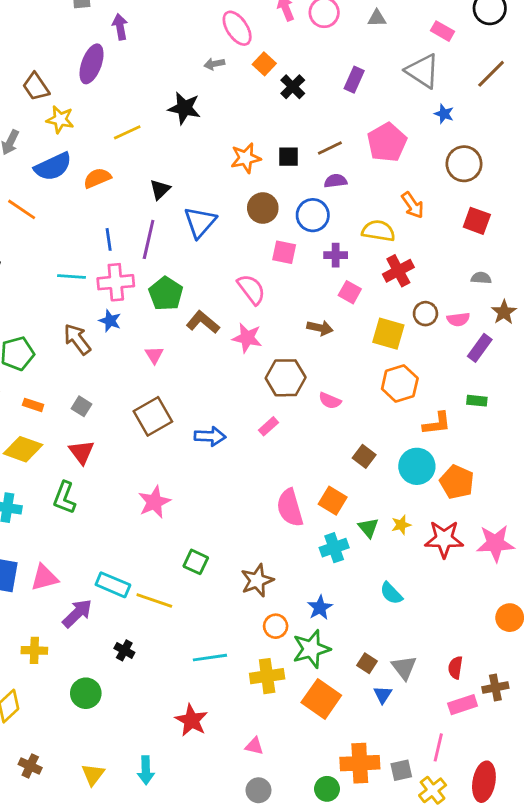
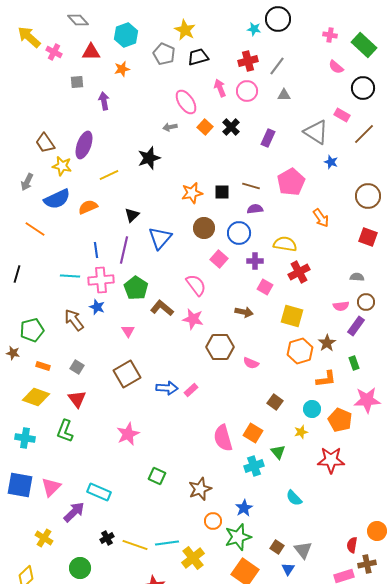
pink rectangle: (443, 31) -> (342, 115), moved
purple ellipse: (92, 64) -> (84, 145), moved
black cross: (293, 87) -> (231, 127), moved
black star: (184, 108) -> (149, 158), turned -30
brown line: (330, 148) -> (251, 186), turned 42
brown circle: (464, 164) -> (368, 196), moved
orange arrow: (413, 205) -> (321, 218), moved
red square: (477, 221) -> (368, 237), moved
pink square: (284, 252) -> (219, 259), turned 30
brown star: (504, 312) -> (327, 343), moved
brown circle: (425, 314) -> (366, 302), moved
green rectangle: (477, 401) -> (354, 363), turned 64
pink rectangle: (268, 426) -> (191, 390), moved
cyan circle: (417, 466) -> (312, 409), size x0.7
yellow star: (401, 525) -> (301, 432), moved
pink star: (495, 543) -> (367, 400), moved
pink triangle: (44, 578) -> (51, 487), turned -30
yellow line: (154, 600) -> (135, 545), moved
orange circle: (510, 618) -> (377, 531), moved
yellow cross: (34, 650) -> (44, 538), turned 30
black cross: (124, 650) -> (107, 538), turned 32
red semicircle: (455, 668) -> (352, 545), moved
yellow cross: (267, 676) -> (193, 558), moved, turned -30

